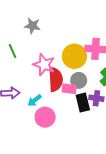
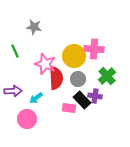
pink rectangle: (69, 89) -> (69, 108), moved
black rectangle: (83, 102) -> (82, 100), turned -30
pink circle: (45, 117) -> (27, 119), moved

